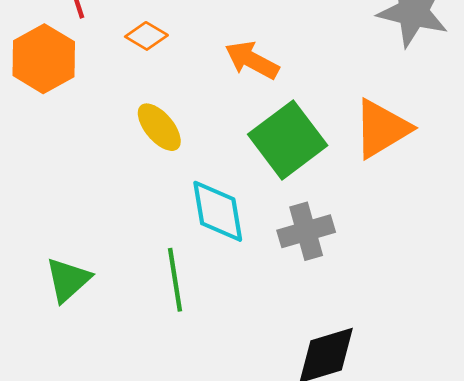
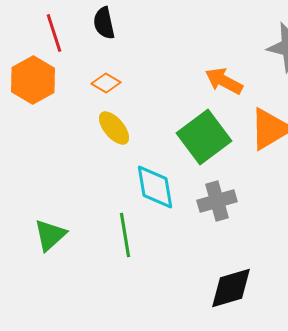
orange diamond: (146, 36) -> (106, 83), moved
orange arrow: (252, 60) -> (224, 81), moved

